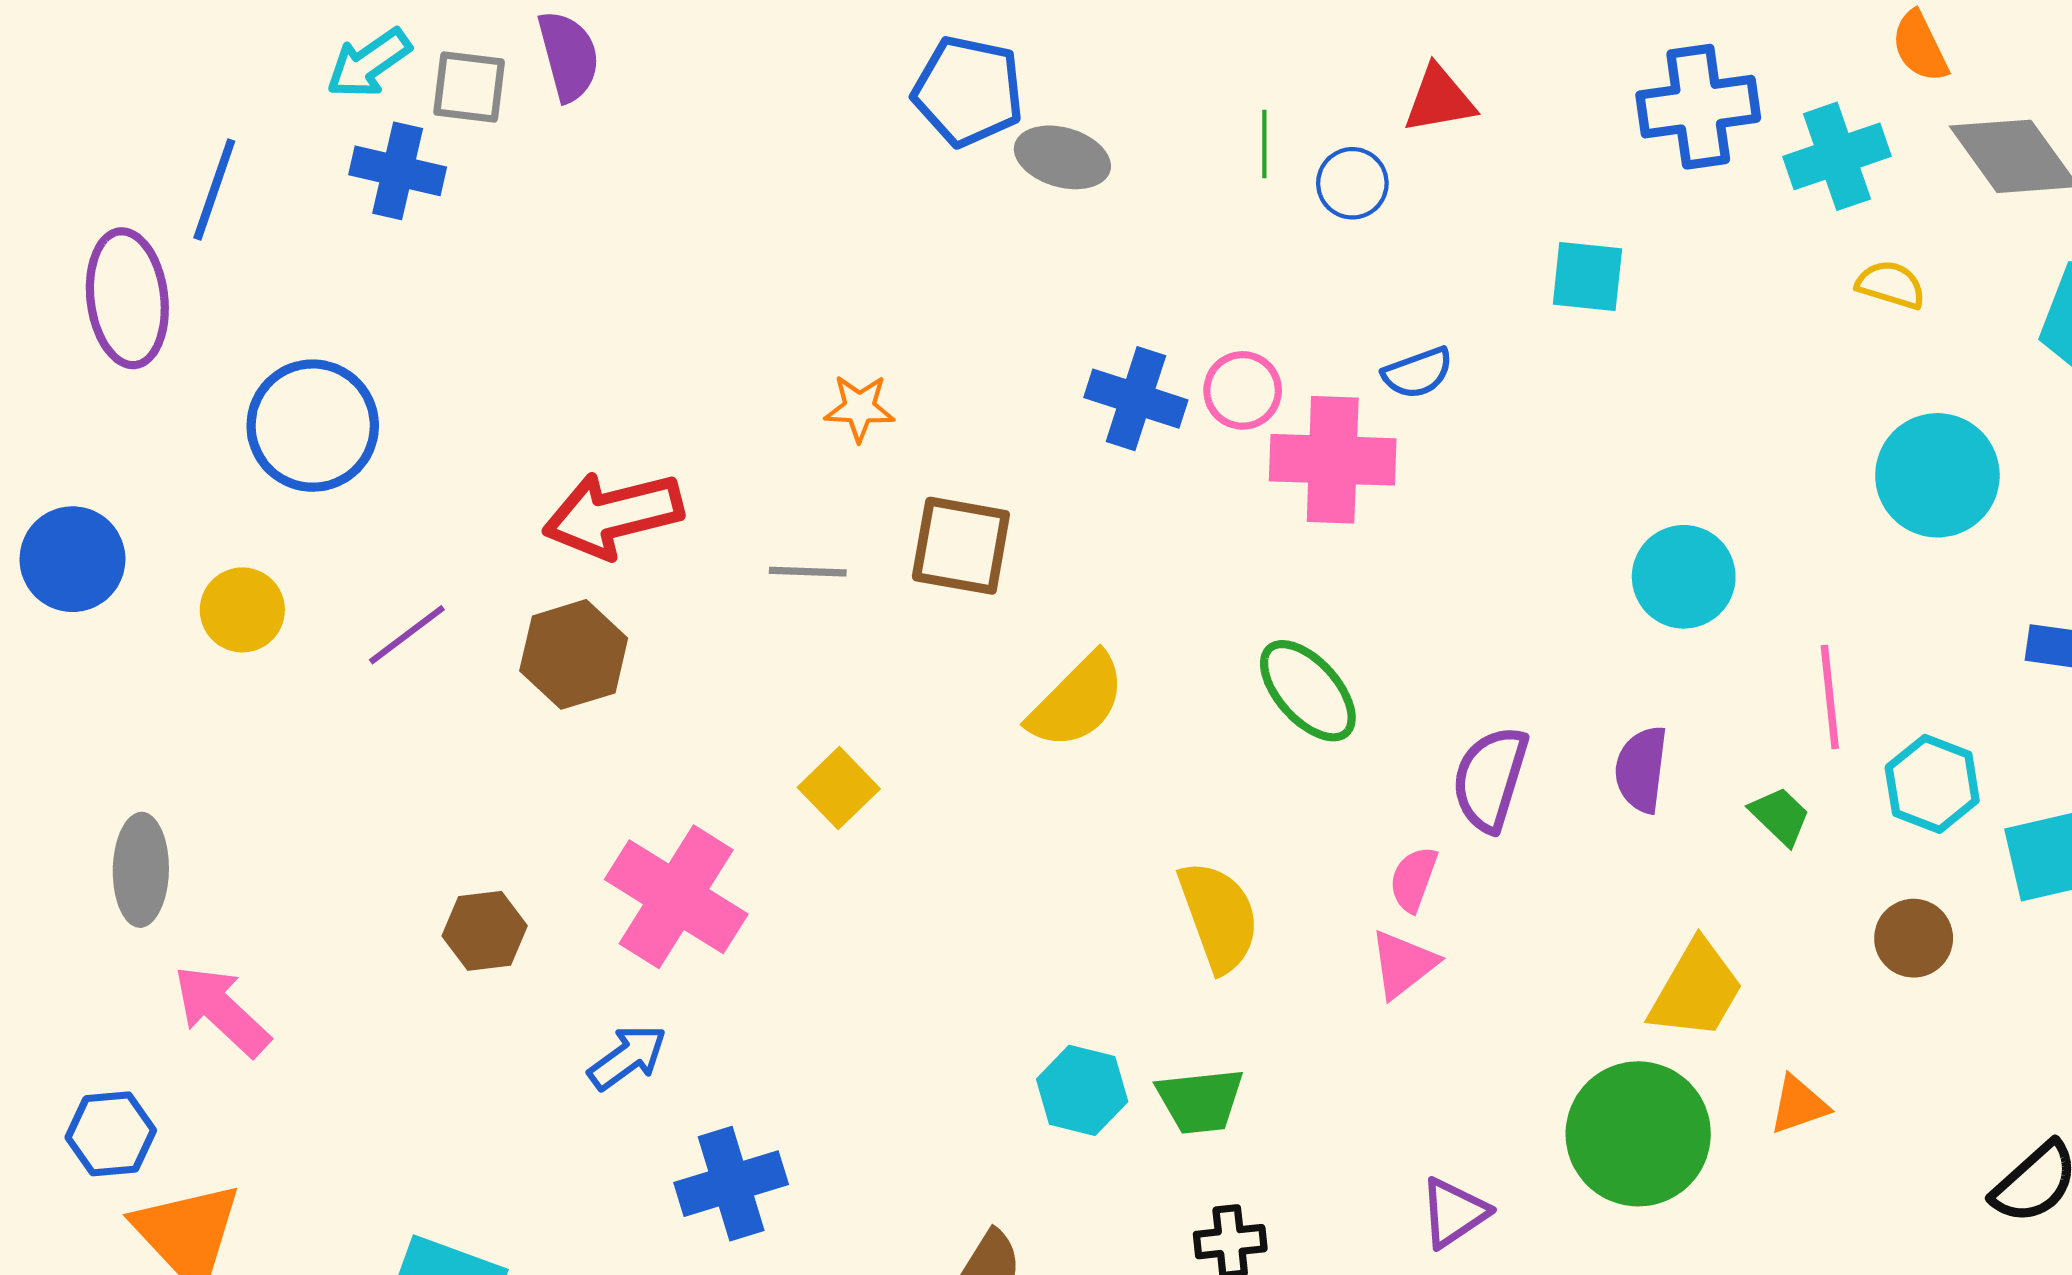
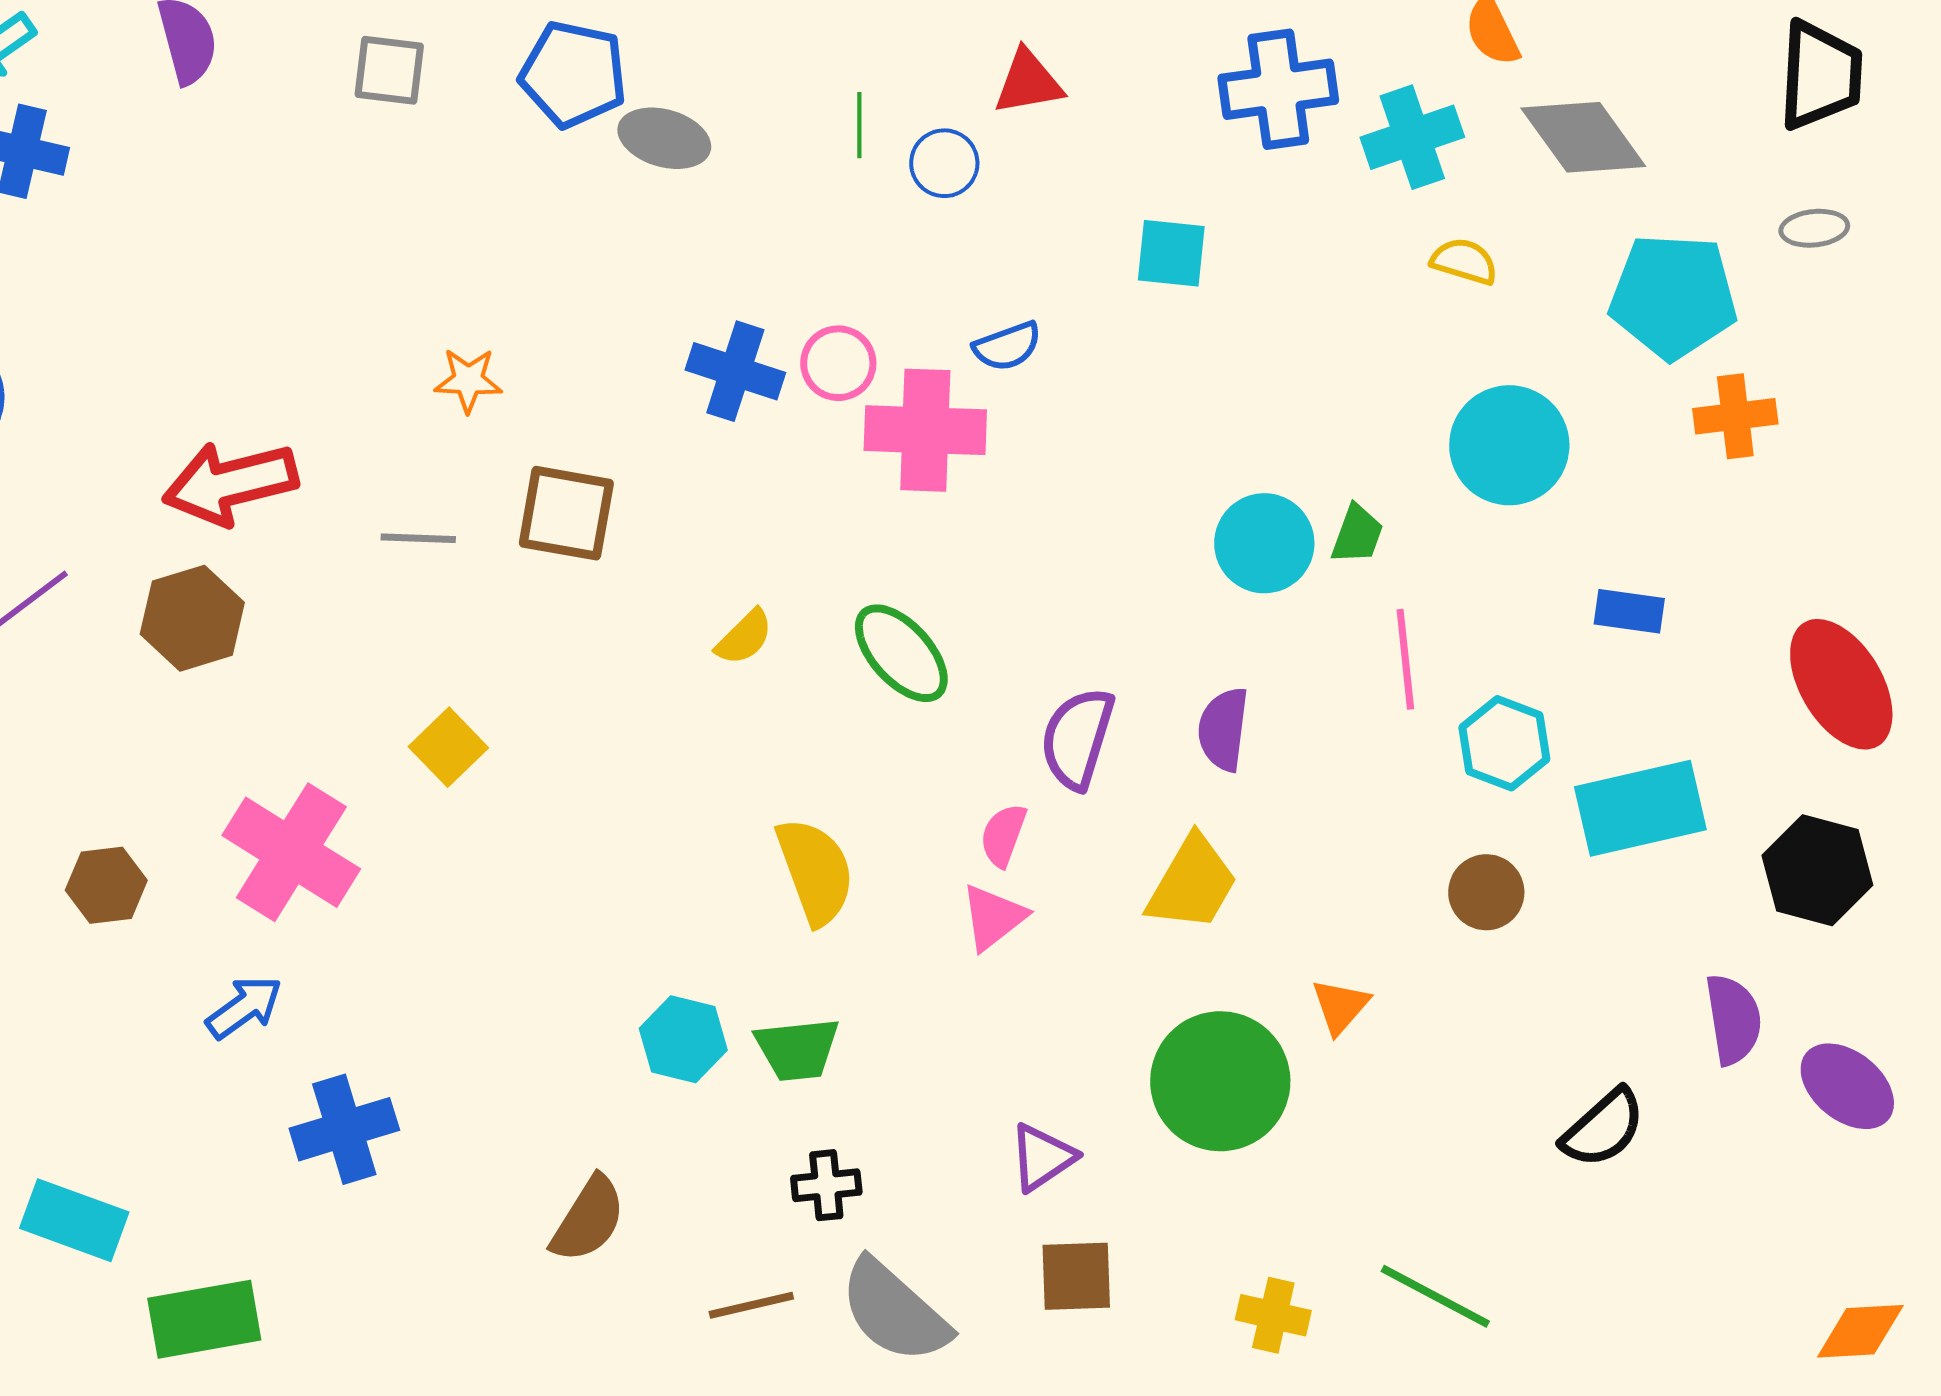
gray square: (469, 87) -> (389, 70), moved
yellow semicircle: (1077, 701) -> (744, 637), moved, size x0.6
green trapezoid: (1780, 816) -> (1357, 534), moved, turned 66
yellow trapezoid: (1696, 990) -> (1192, 883), moved
orange triangle: (1799, 1105) -> (1340, 1006), moved, turned -30

